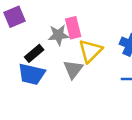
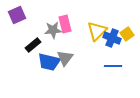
yellow triangle: (90, 51) -> (97, 31), moved
blue trapezoid: (32, 74) -> (49, 62), moved

